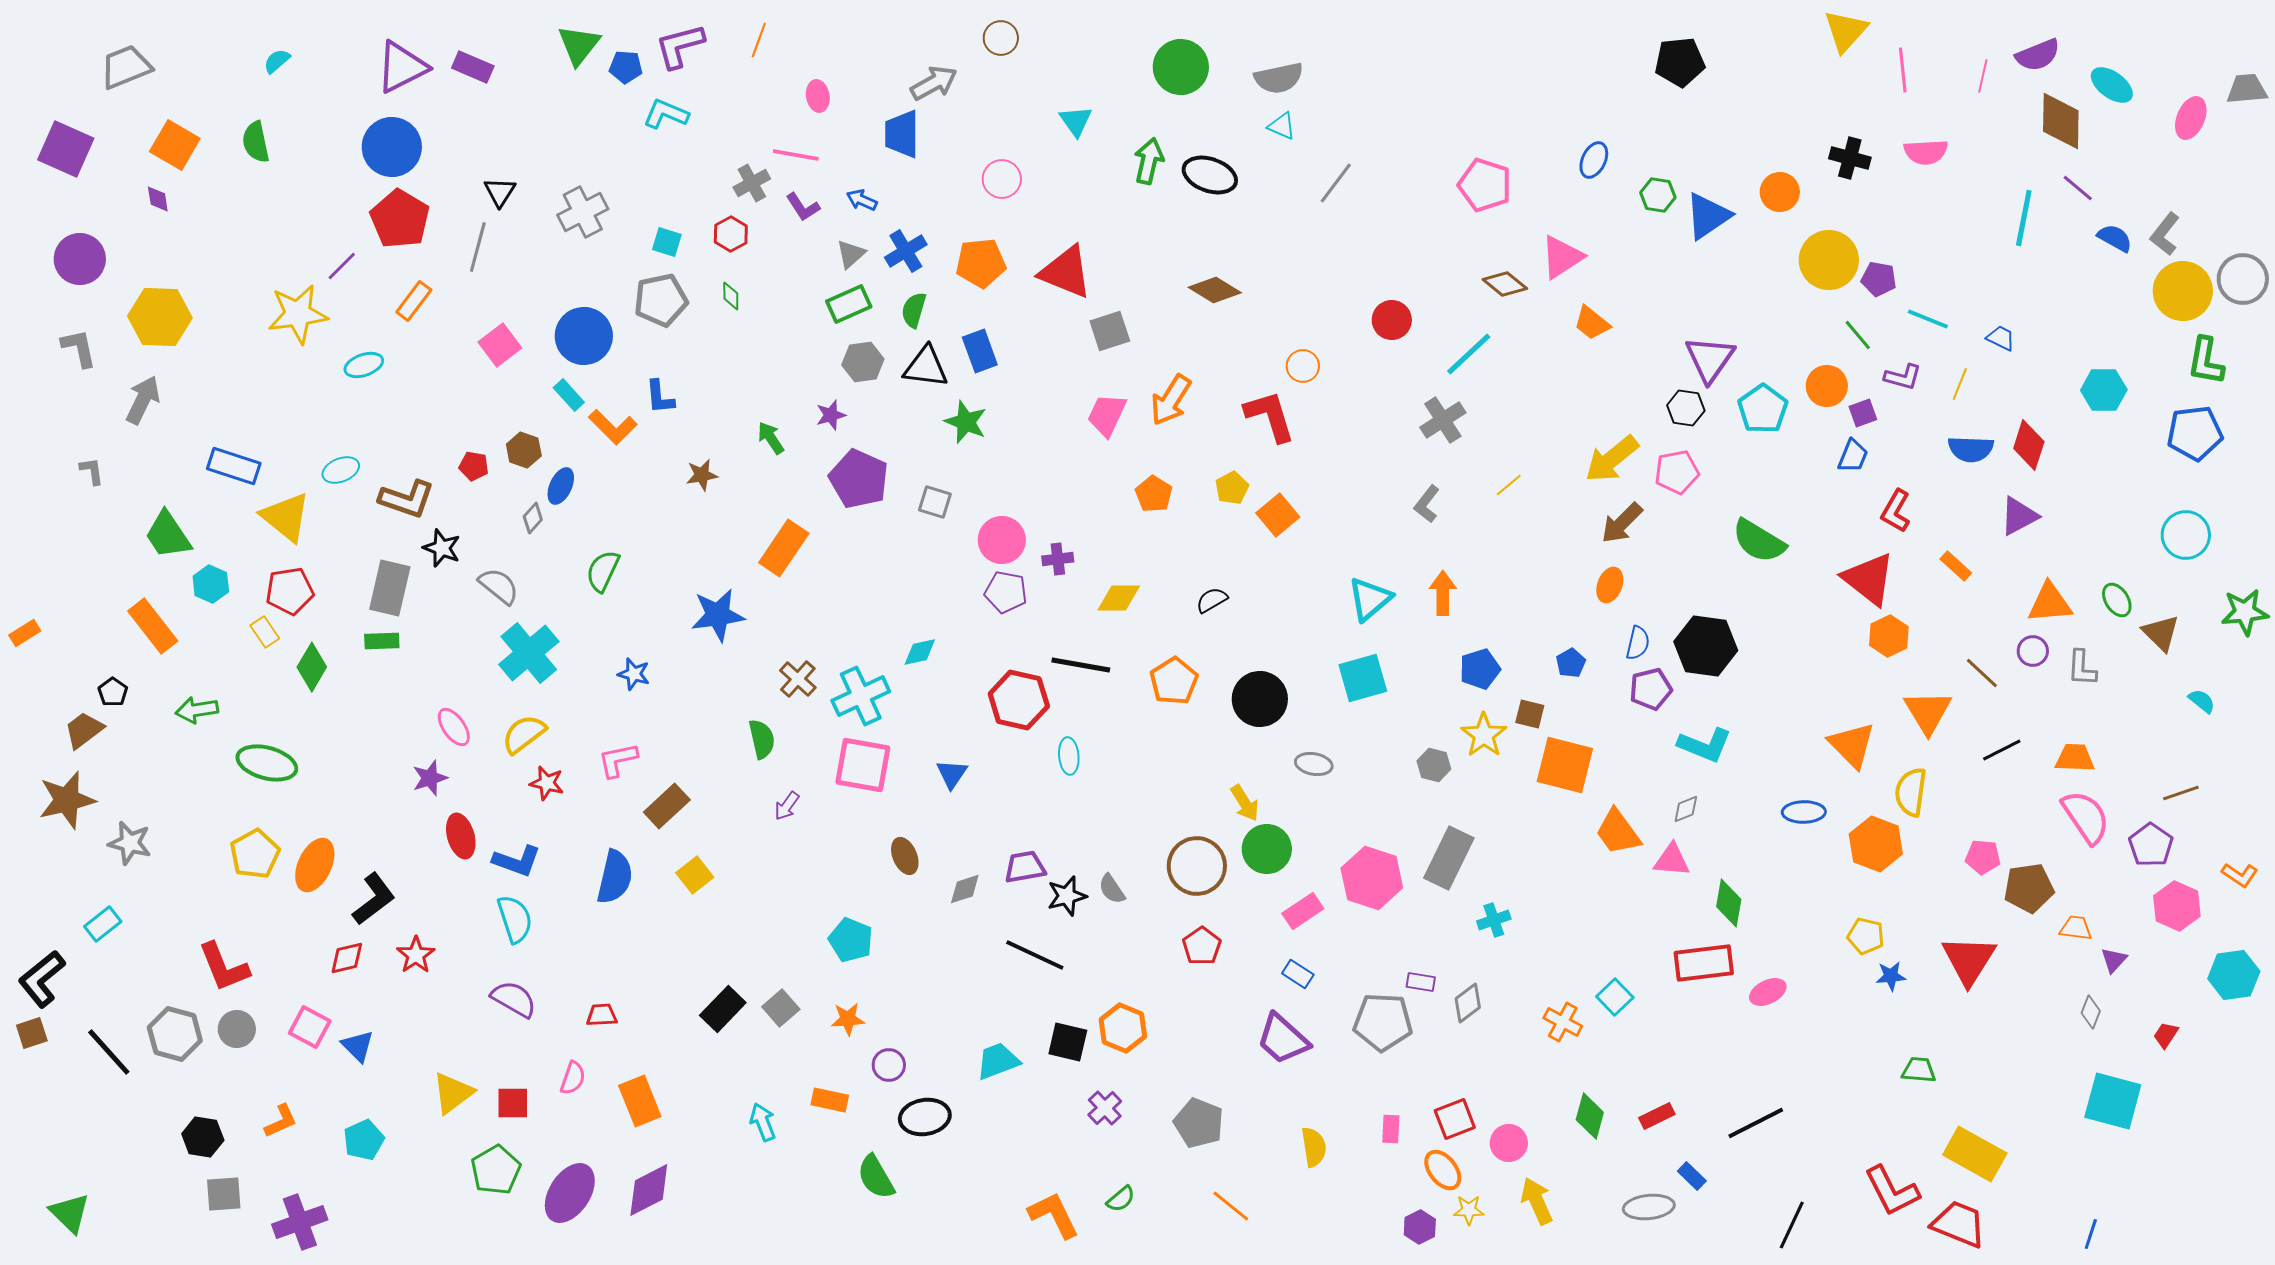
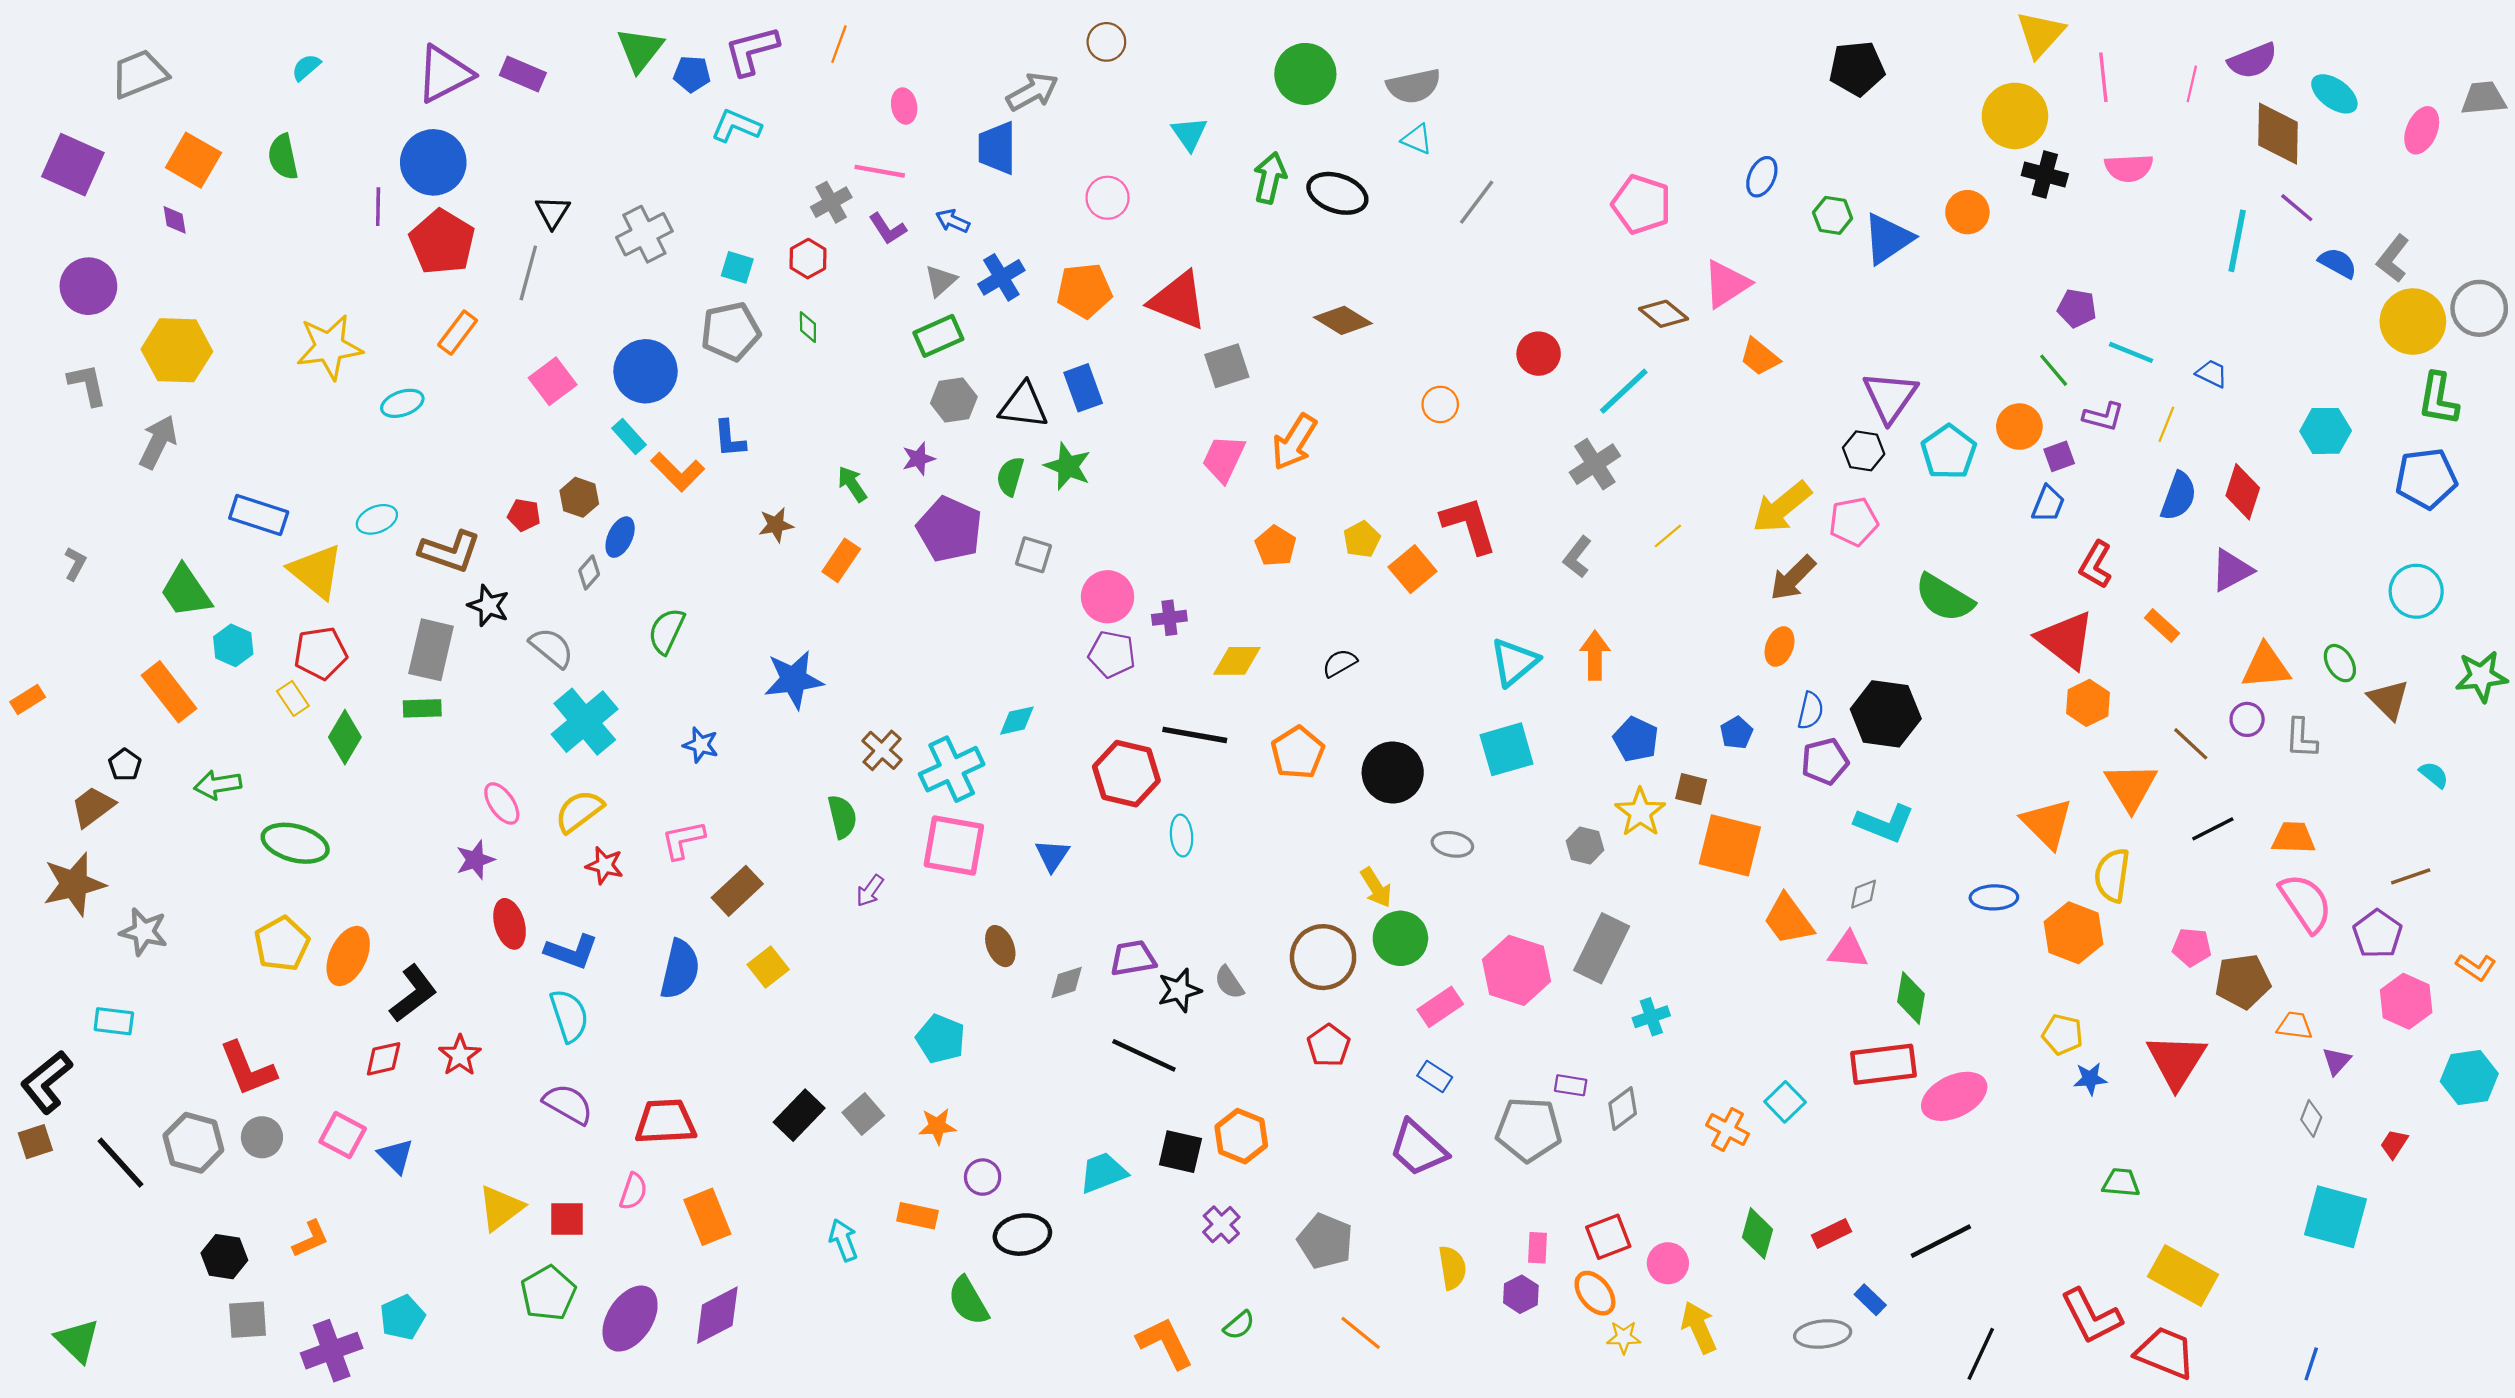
yellow circle: (1829, 260) -> (2015, 116), moved
purple line: (342, 266) -> (378, 207), moved, turned -44
green semicircle: (914, 310) -> (1010, 476), moved
red L-shape: (1270, 416) -> (1469, 525), moved
blue semicircle: (1971, 449) -> (2179, 496), turned -72
gray L-shape: (92, 471) -> (75, 564), moved, turned 36
orange rectangle: (784, 548) -> (841, 560), moved, size x0.7
blue pentagon: (1480, 669) -> (1636, 739), turned -30
cyan rectangle: (103, 924) -> (114, 1021), turned 45
pink ellipse: (1768, 992) -> (1954, 1096), size x1.6
red trapezoid: (602, 1015) -> (665, 1122), size x1.8
cyan pentagon: (364, 1140) -> (402, 1317), moved
purple hexagon: (1420, 1227) -> (1521, 1294), moved

